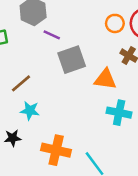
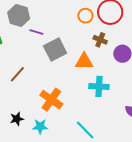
cyan star: (30, 111) -> (40, 126), moved
orange cross: (56, 150) -> (51, 100), moved, turned 30

